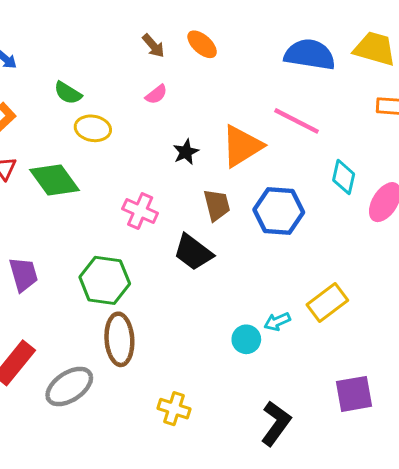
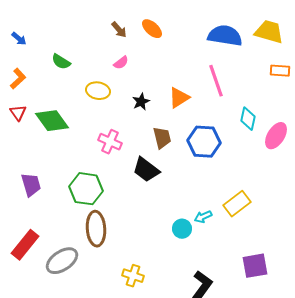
pink line: (296, 121) -> (216, 81), turned 44
yellow ellipse: (93, 128) -> (98, 91), moved
orange triangle: (242, 146) -> (179, 98), size x0.7

